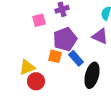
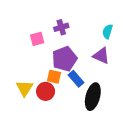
yellow triangle: (27, 67) -> (25, 88), turned -36
red circle: (36, 81) -> (46, 91), moved

